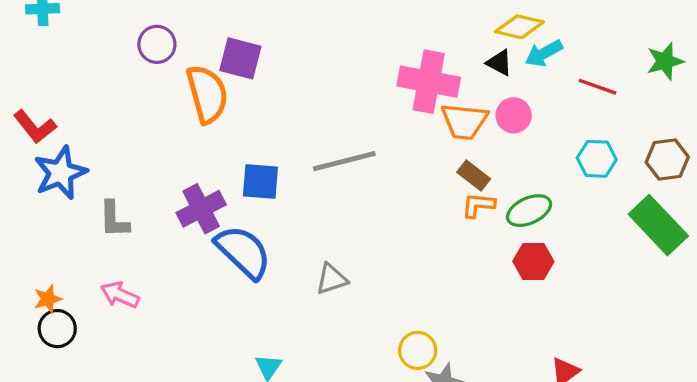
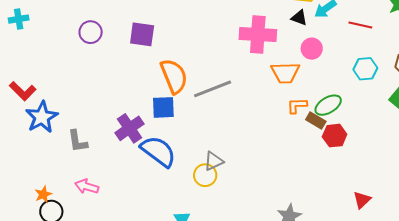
orange semicircle: (207, 94) -> (174, 76), moved
orange trapezoid: (464, 121) -> (285, 73), moved
brown rectangle: (474, 176) -> (316, 121), moved
yellow circle: (418, 350) -> (205, 175), moved

